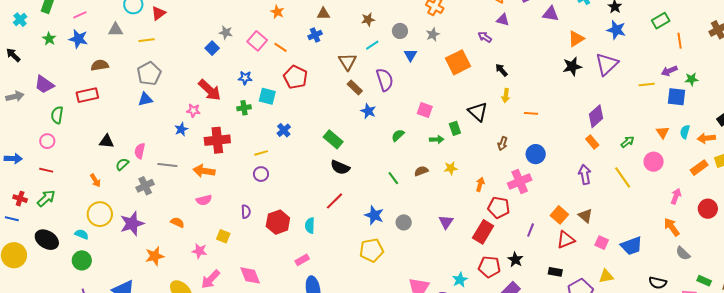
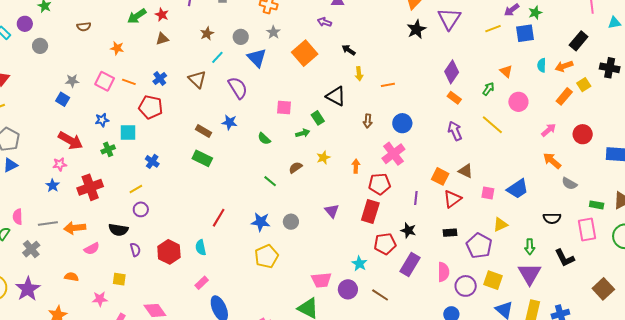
blue cross: (315, 35) -> (160, 79), moved
blue triangle: (410, 55) -> (257, 58), size x1.5
brown rectangle: (355, 87) -> (203, 131), moved
orange triangle: (663, 132) -> (506, 71), moved
green semicircle: (398, 135) -> (264, 139), turned -80
black semicircle: (340, 167) -> (118, 230), moved
orange arrow: (204, 171) -> (75, 228), moved
pink arrow: (676, 196) -> (549, 130), turned 42

